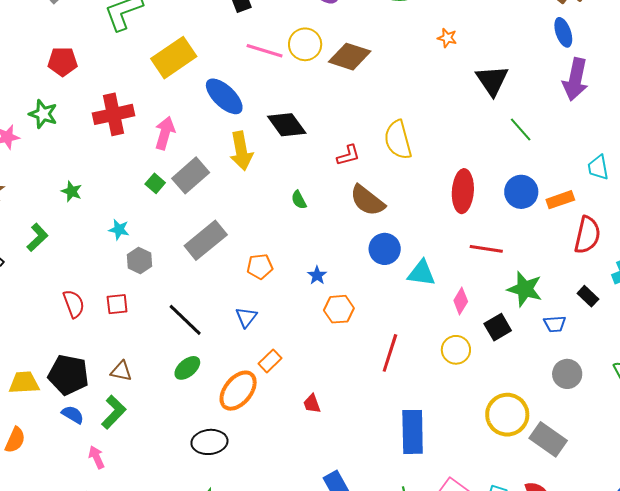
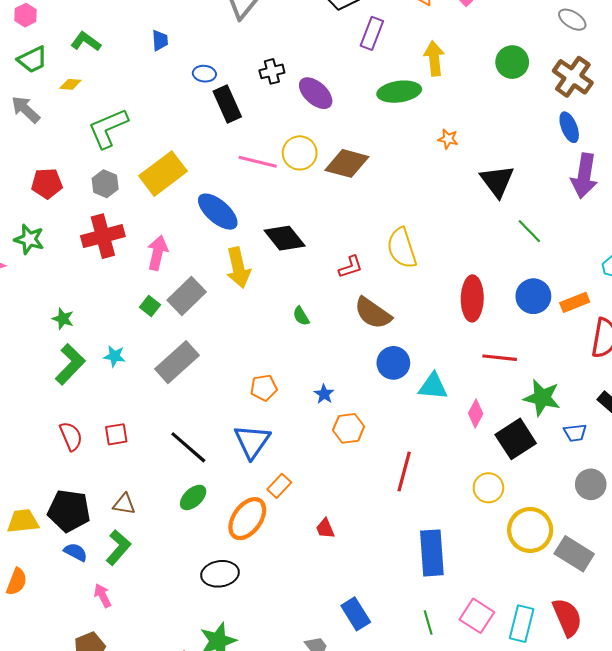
green L-shape: (37, 237) -> (70, 364), moved, size x1.4
gray rectangle: (206, 240) -> (177, 362), moved
gray hexagon: (139, 260) -> (105, 184), moved
blue triangle: (246, 317) -> (252, 441), size x1.6
black square: (498, 327) -> (516, 439), size x1.4
yellow circle: (456, 350) -> (488, 488), moved

